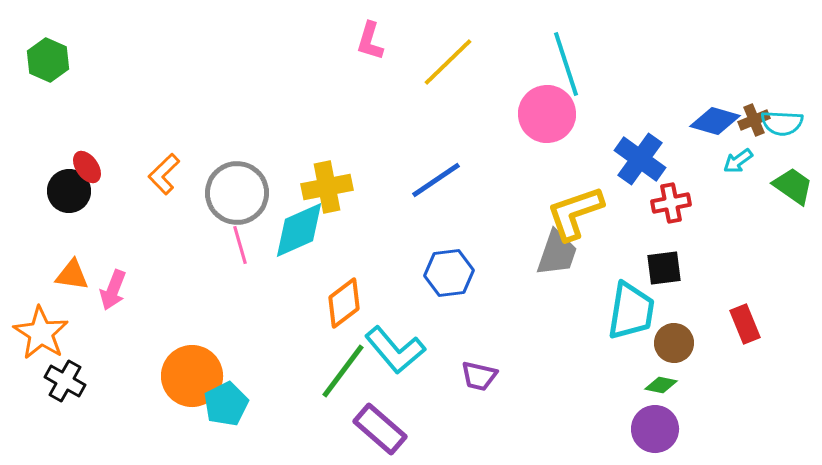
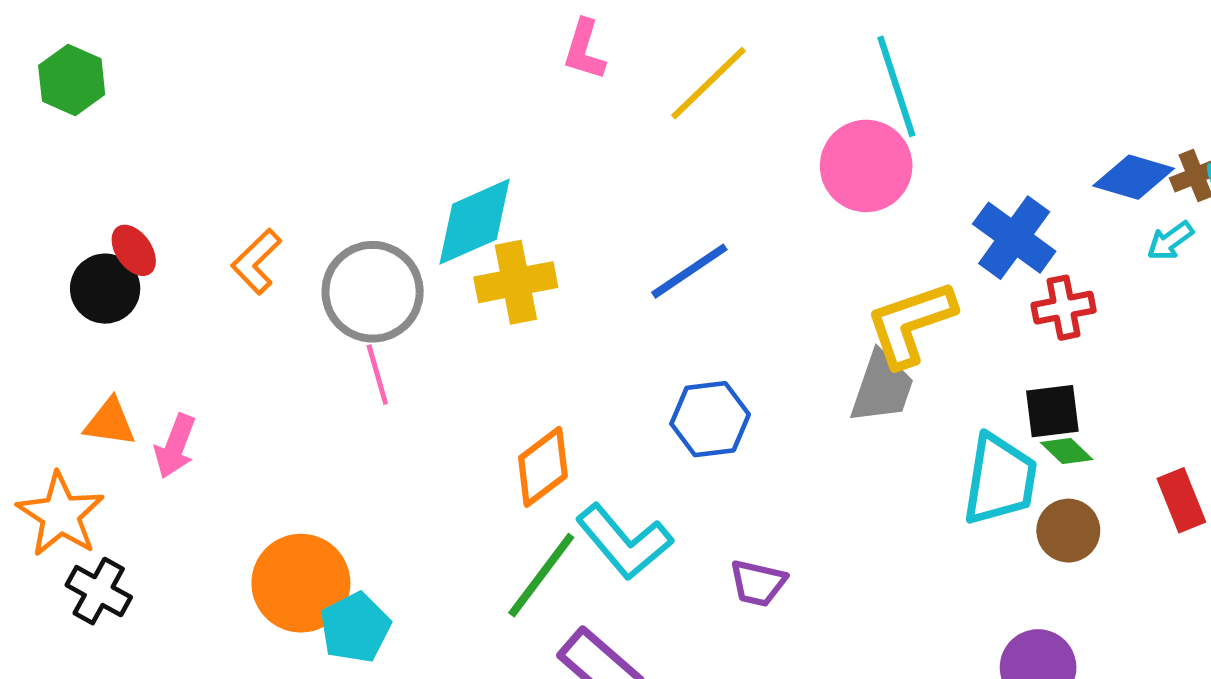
cyan diamond: (299, 230) -> (474, 222), moved
green diamond: (661, 385) -> (1067, 451), moved, turned 32

